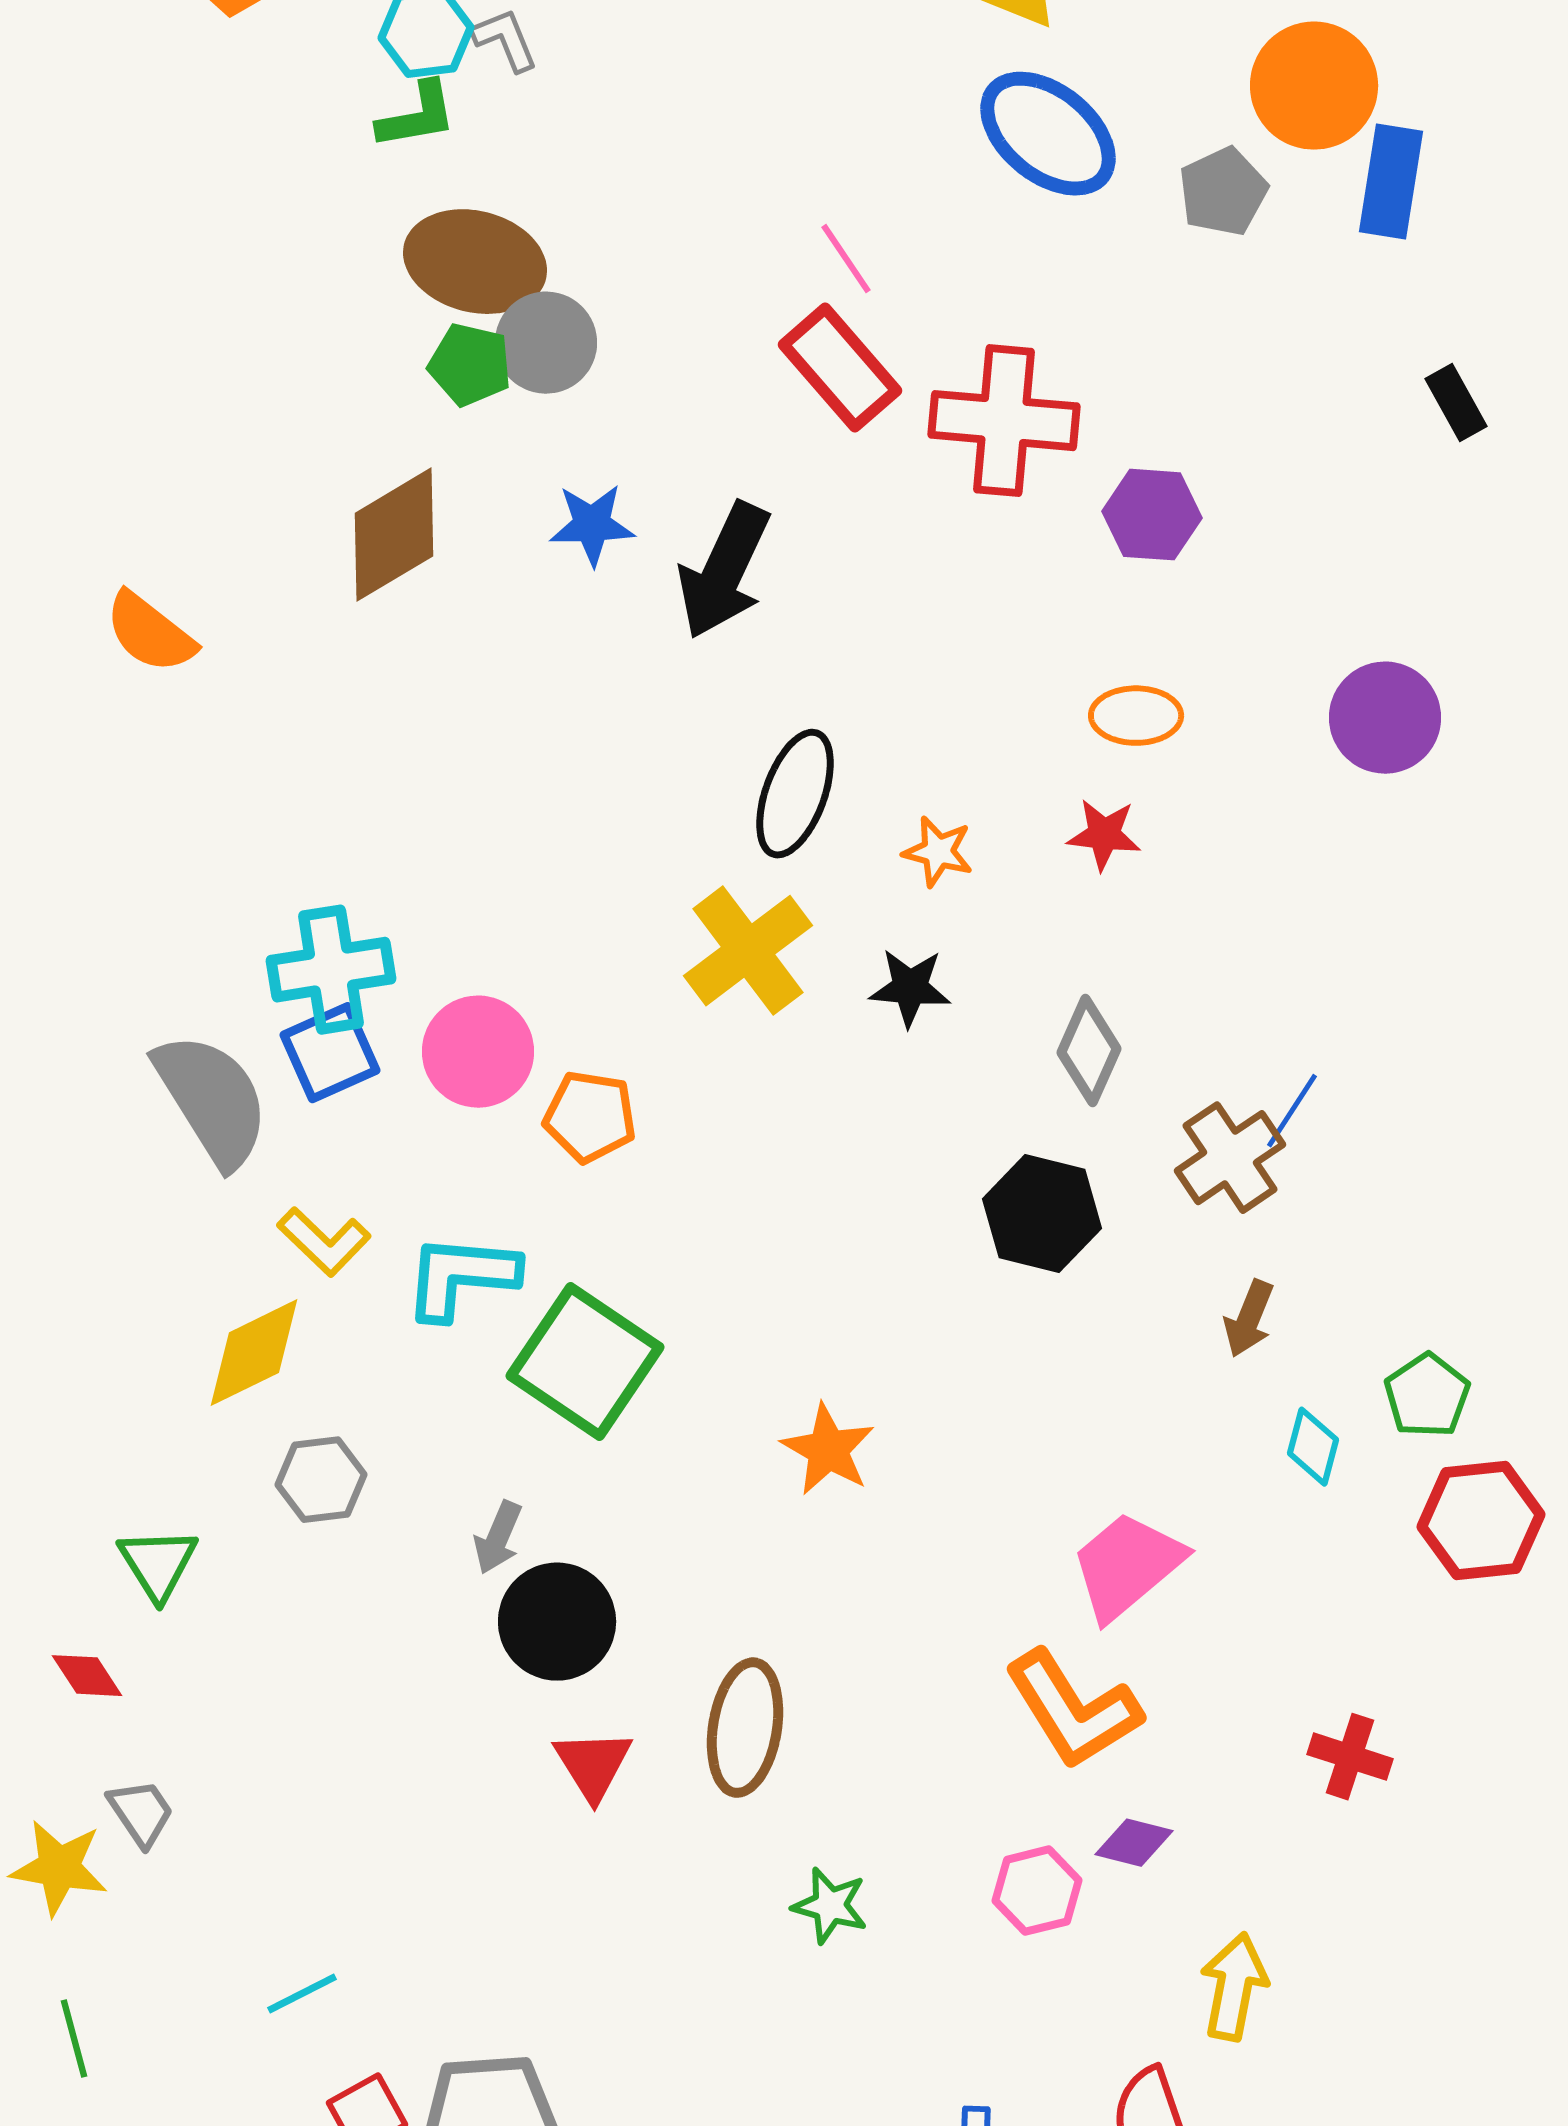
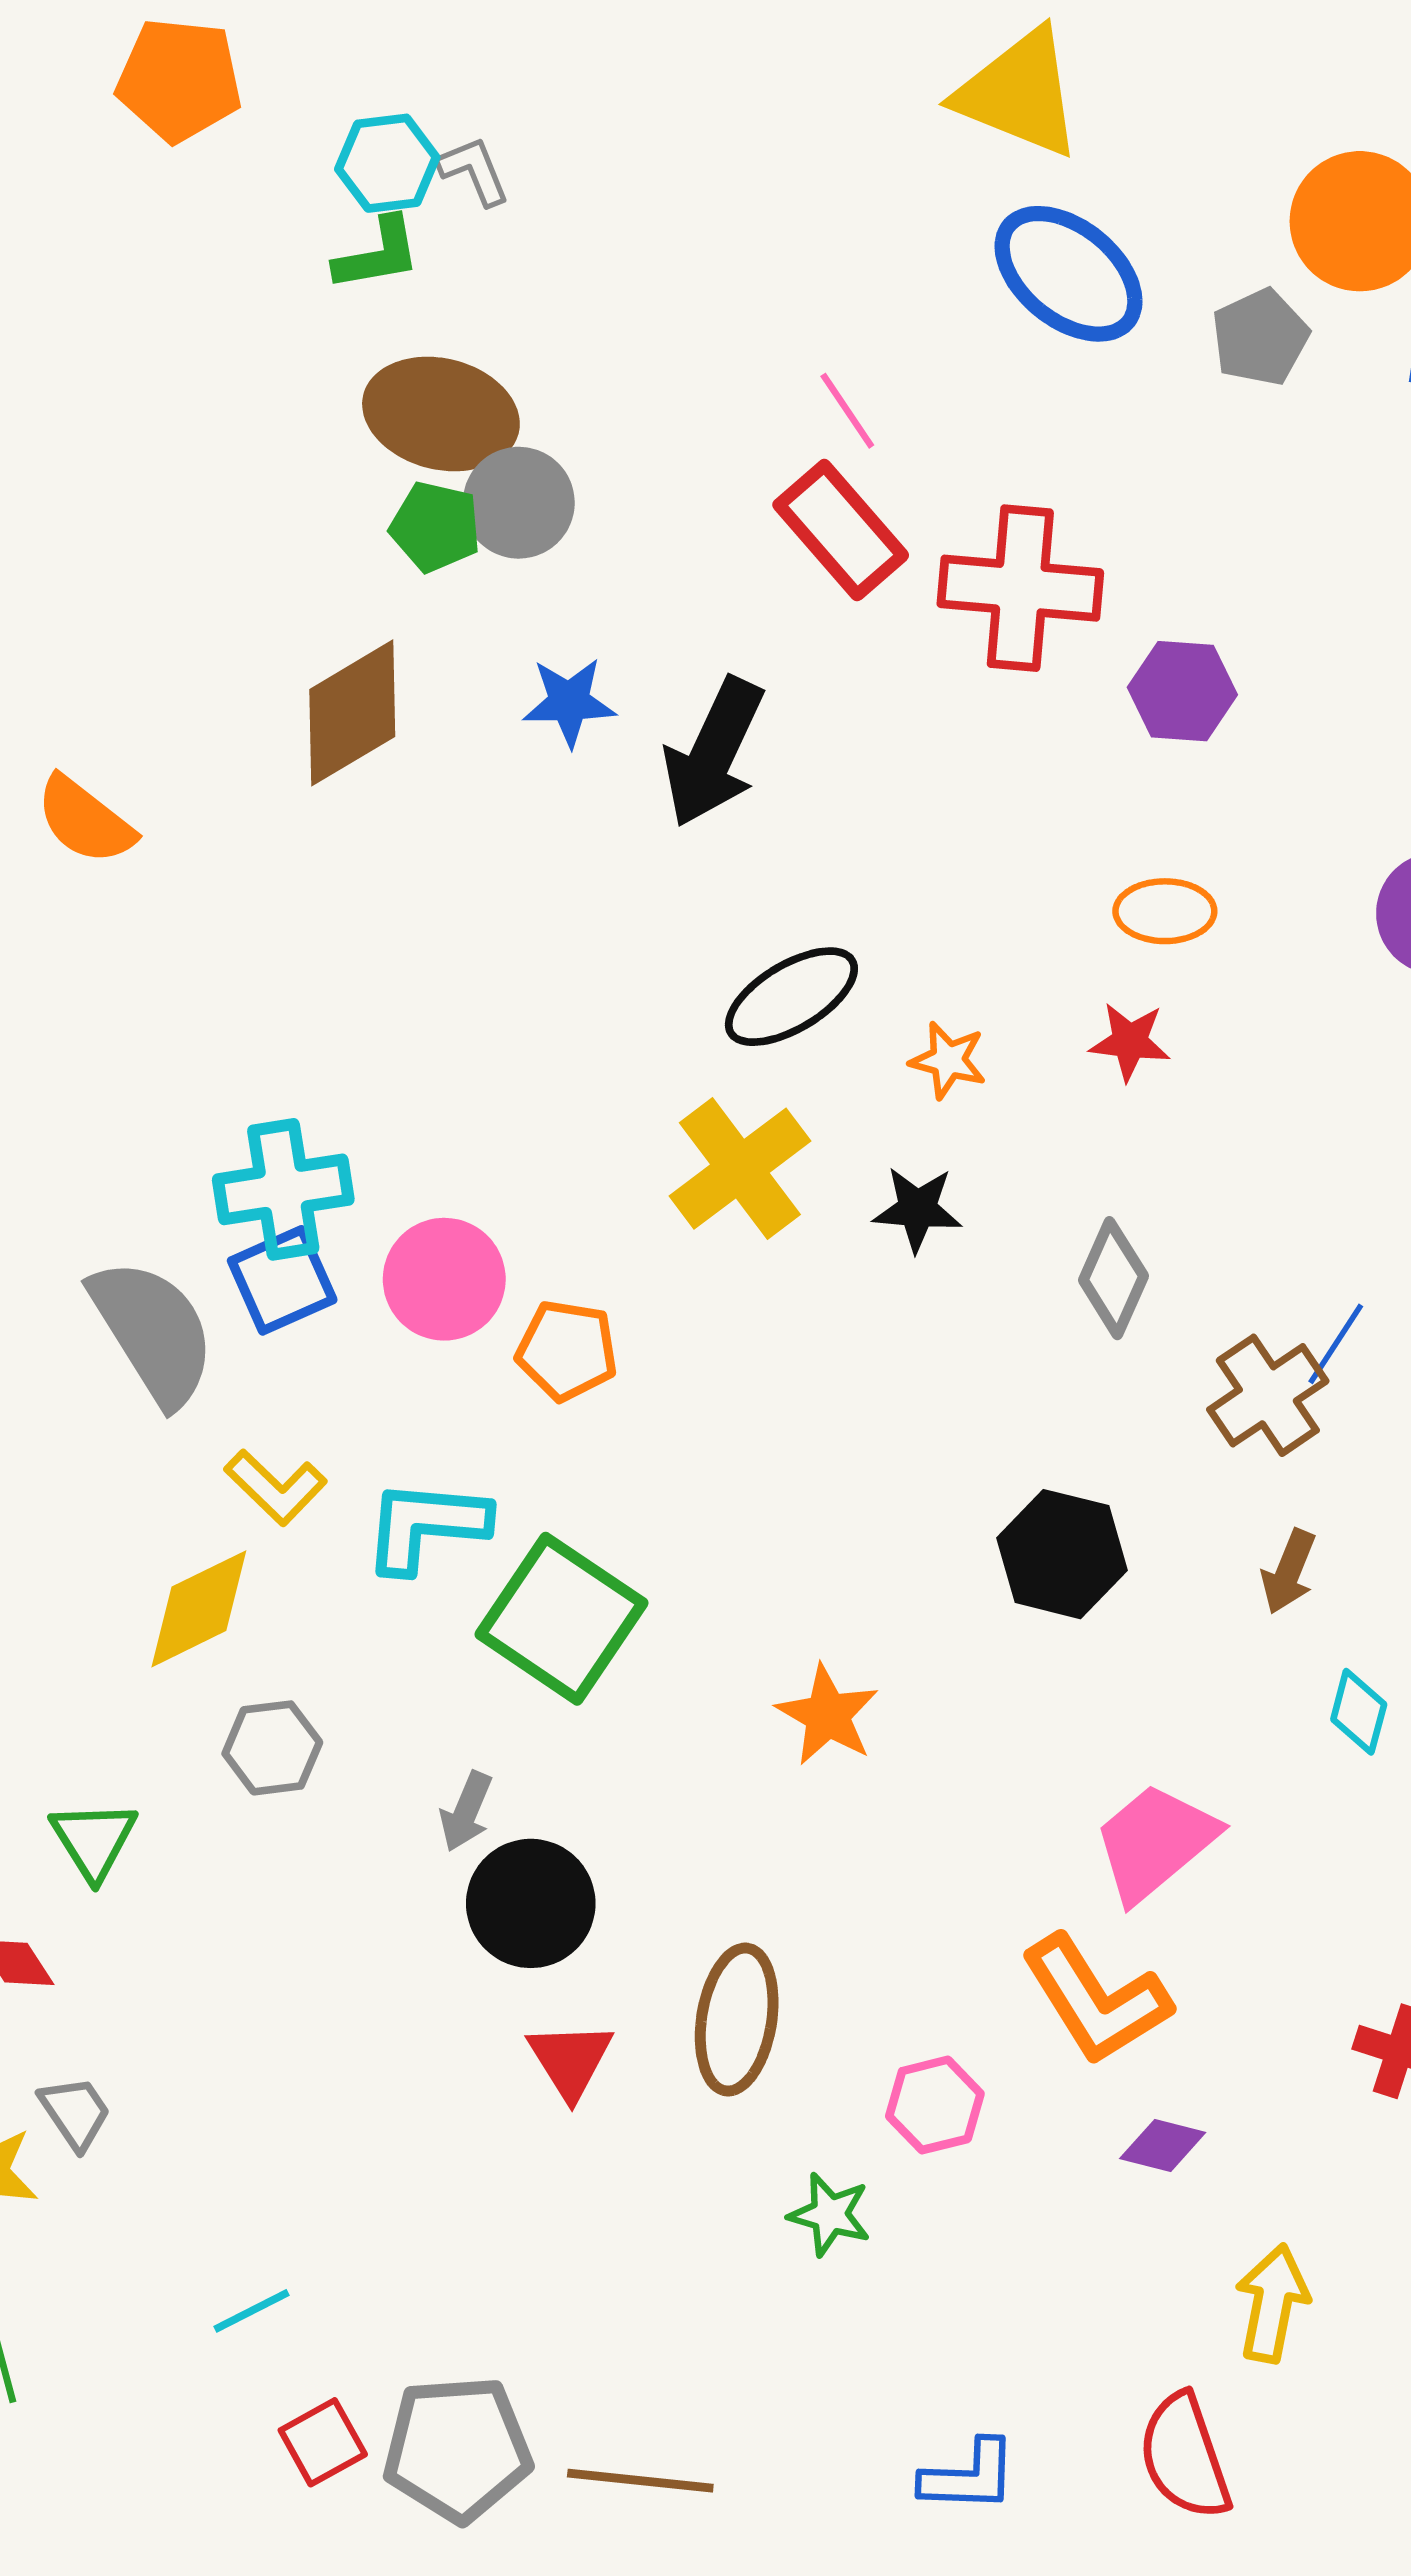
black ellipse: (795, 794) -> (791, 997), turned 39
black hexagon: (1042, 1214) -> (1062, 1554), moved
pink hexagon: (1037, 1891) -> (935, 2105), moved

